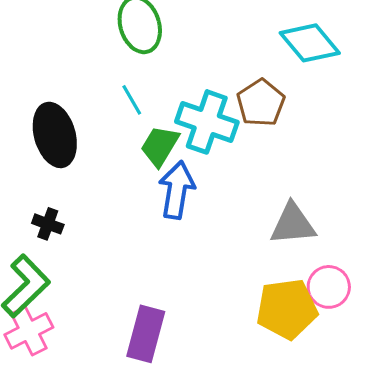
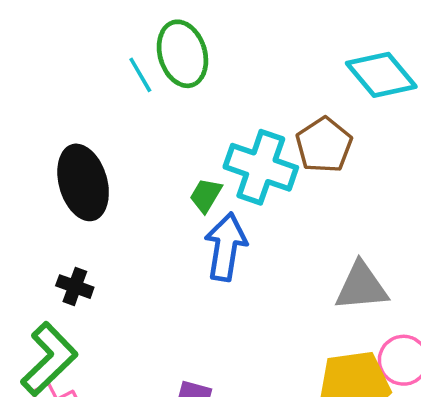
cyan line: (132, 100) -> (140, 75), moved
green trapezoid: (160, 146) -> (206, 195), size x0.7

